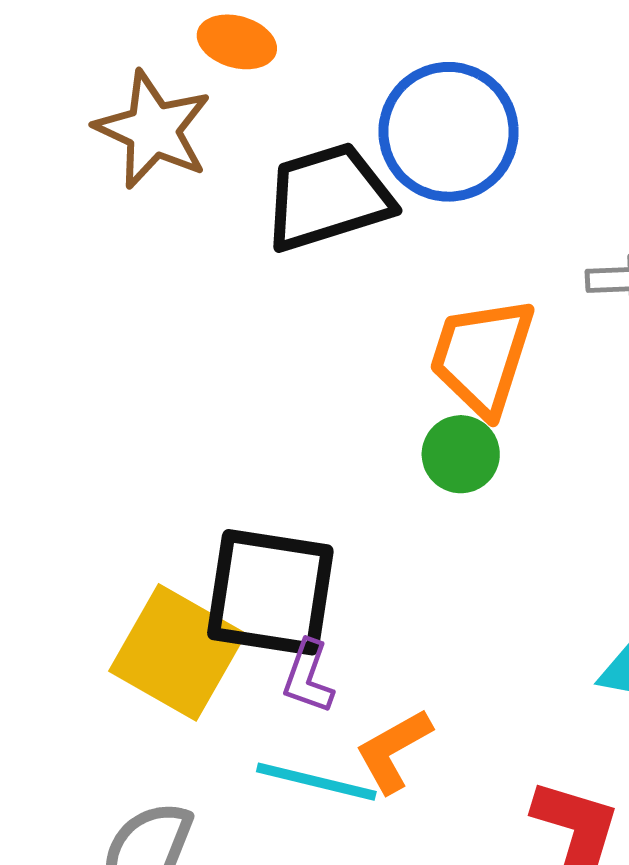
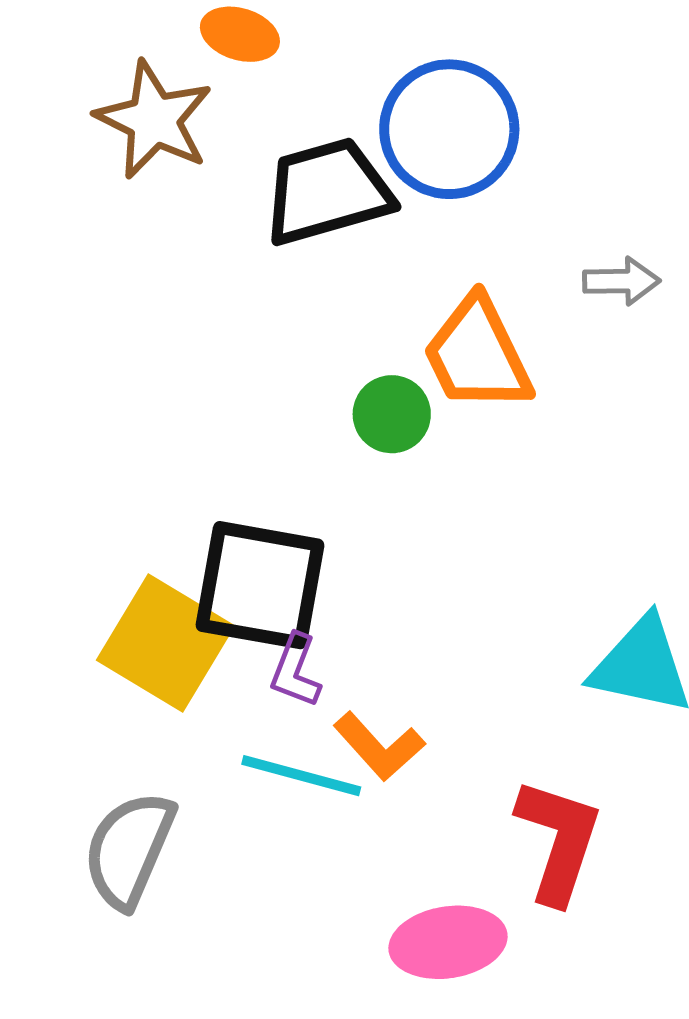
orange trapezoid: (482, 356) -> (477, 355), turned -45
green circle: (461, 454) -> (392, 414), moved
orange L-shape: (393, 751) -> (379, 746), turned -104

